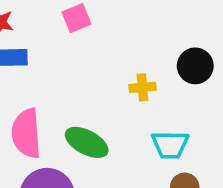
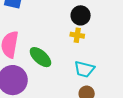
black circle: (195, 66) -> (81, 15), moved

